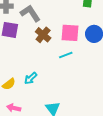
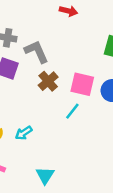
cyan line: (66, 55) -> (72, 111), turned -40

